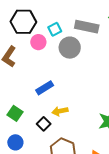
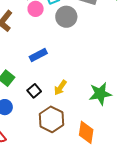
yellow arrow: (60, 111) -> (60, 88), moved, turned -49

